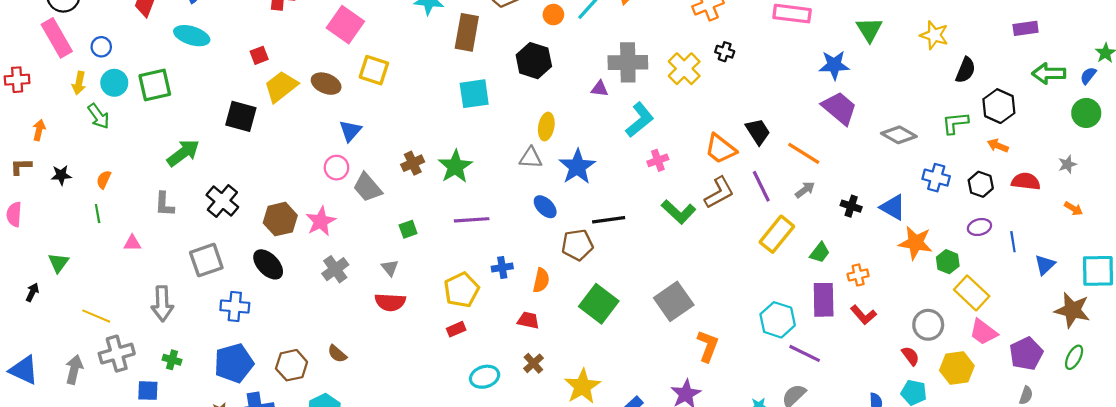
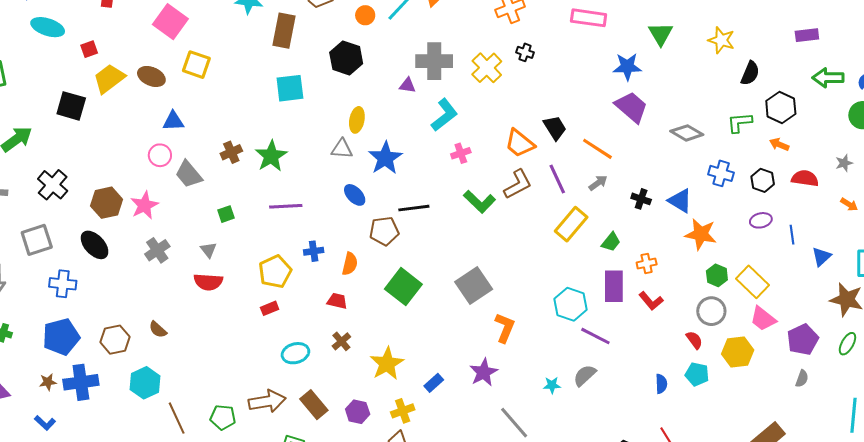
cyan ellipse: (192, 36) -> (48, 27), moved
blue triangle: (350, 131) -> (173, 121), turned 45
green hexagon: (948, 262) -> (717, 275), moved

